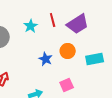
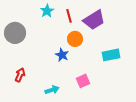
cyan star: (31, 26) -> (47, 11), moved
orange circle: (68, 51) -> (75, 39), moved

